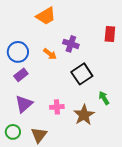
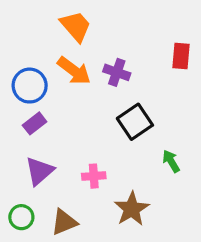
orange trapezoid: (46, 16) -> (76, 26), turned -100
orange arrow: (50, 54) -> (74, 71), moved, size x1.5
brown star: (84, 115) -> (132, 209), moved
brown triangle: (39, 135) -> (64, 222), turned 30

